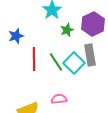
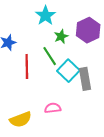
gray rectangle: (90, 55) -> (85, 79), moved
green line: (56, 62) -> (50, 56), moved

